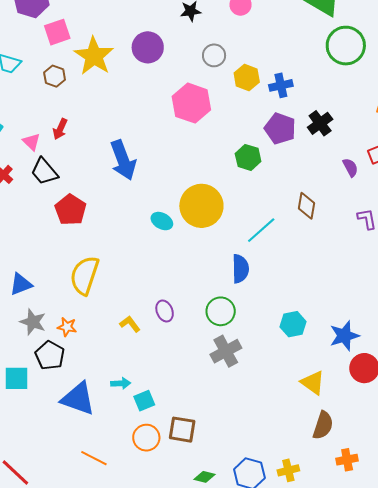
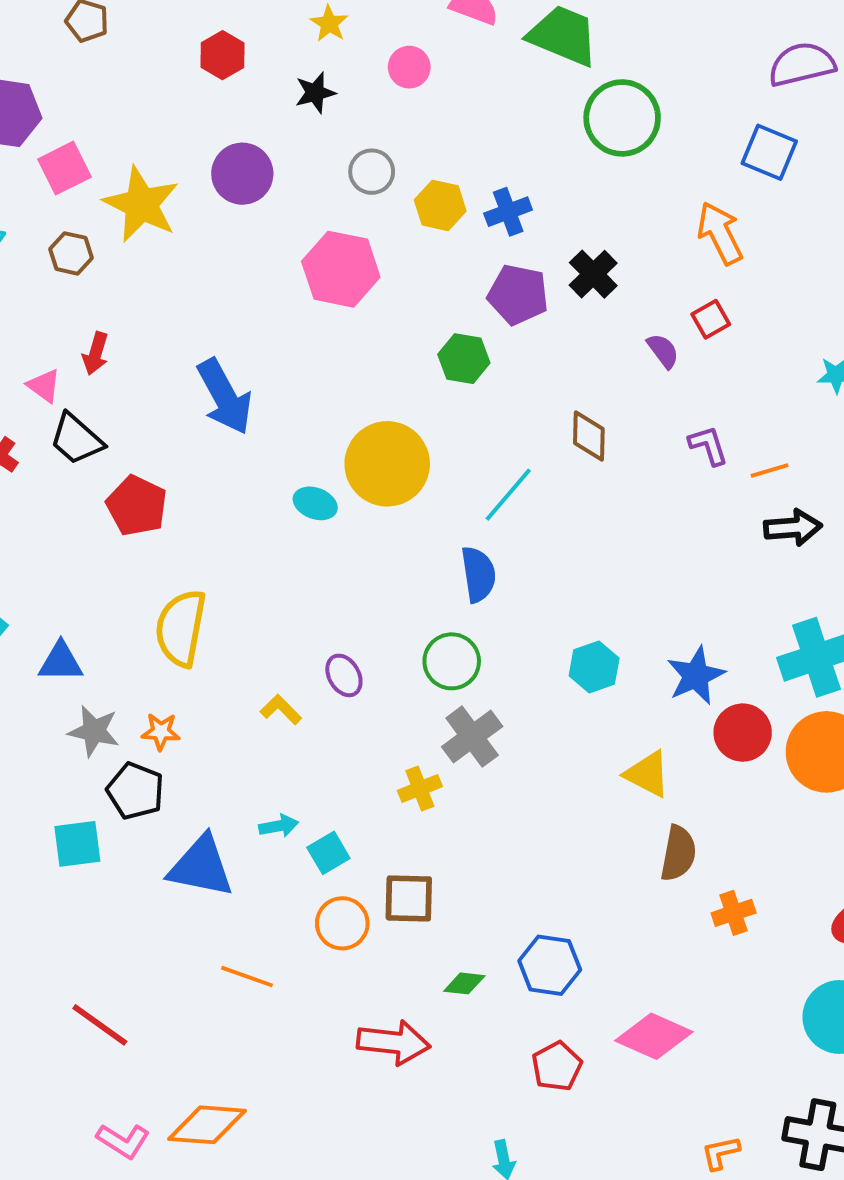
blue triangle: (21, 284) -> (61, 662), turned 30
yellow cross: (288, 470) -> (420, 789), moved

